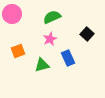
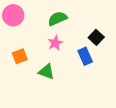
blue rectangle: (68, 58) -> (85, 56), moved
green triangle: (42, 65) -> (46, 72), turned 35

